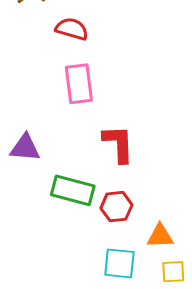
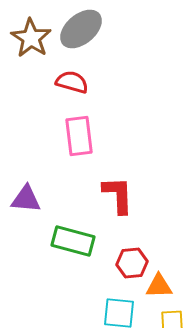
red hexagon: (116, 207) -> (132, 263), moved

